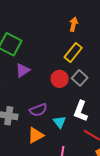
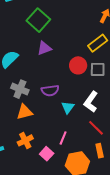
gray square: (80, 78) -> (98, 69), turned 35
orange triangle: (36, 135) -> (25, 112), moved

